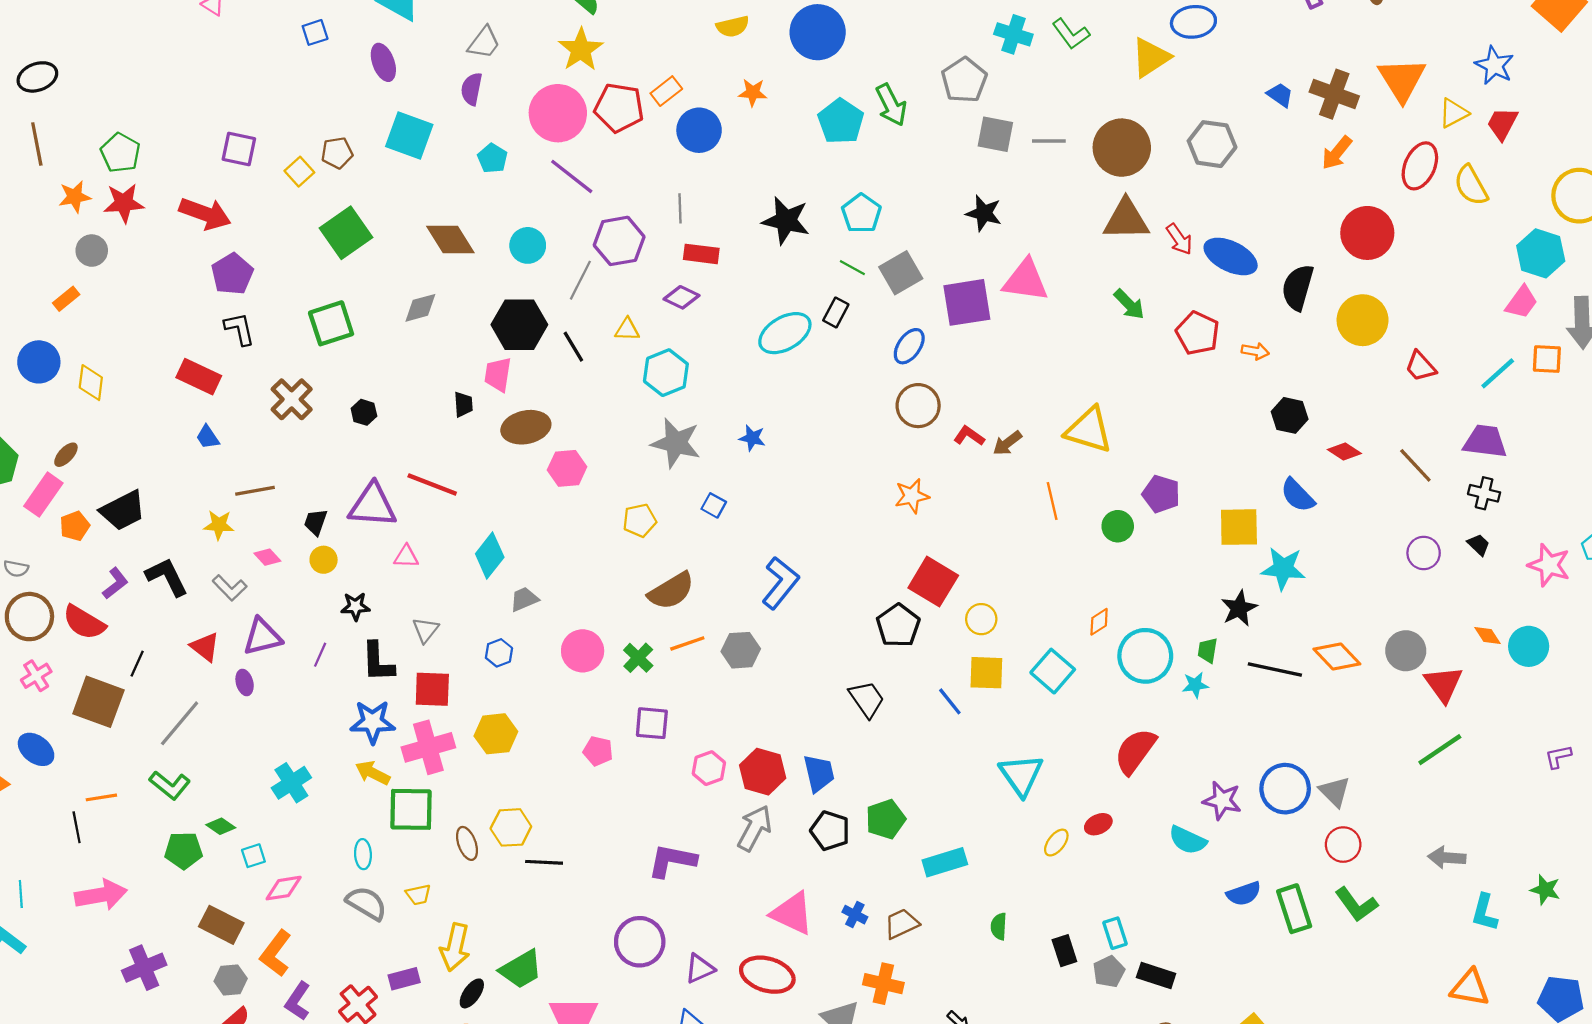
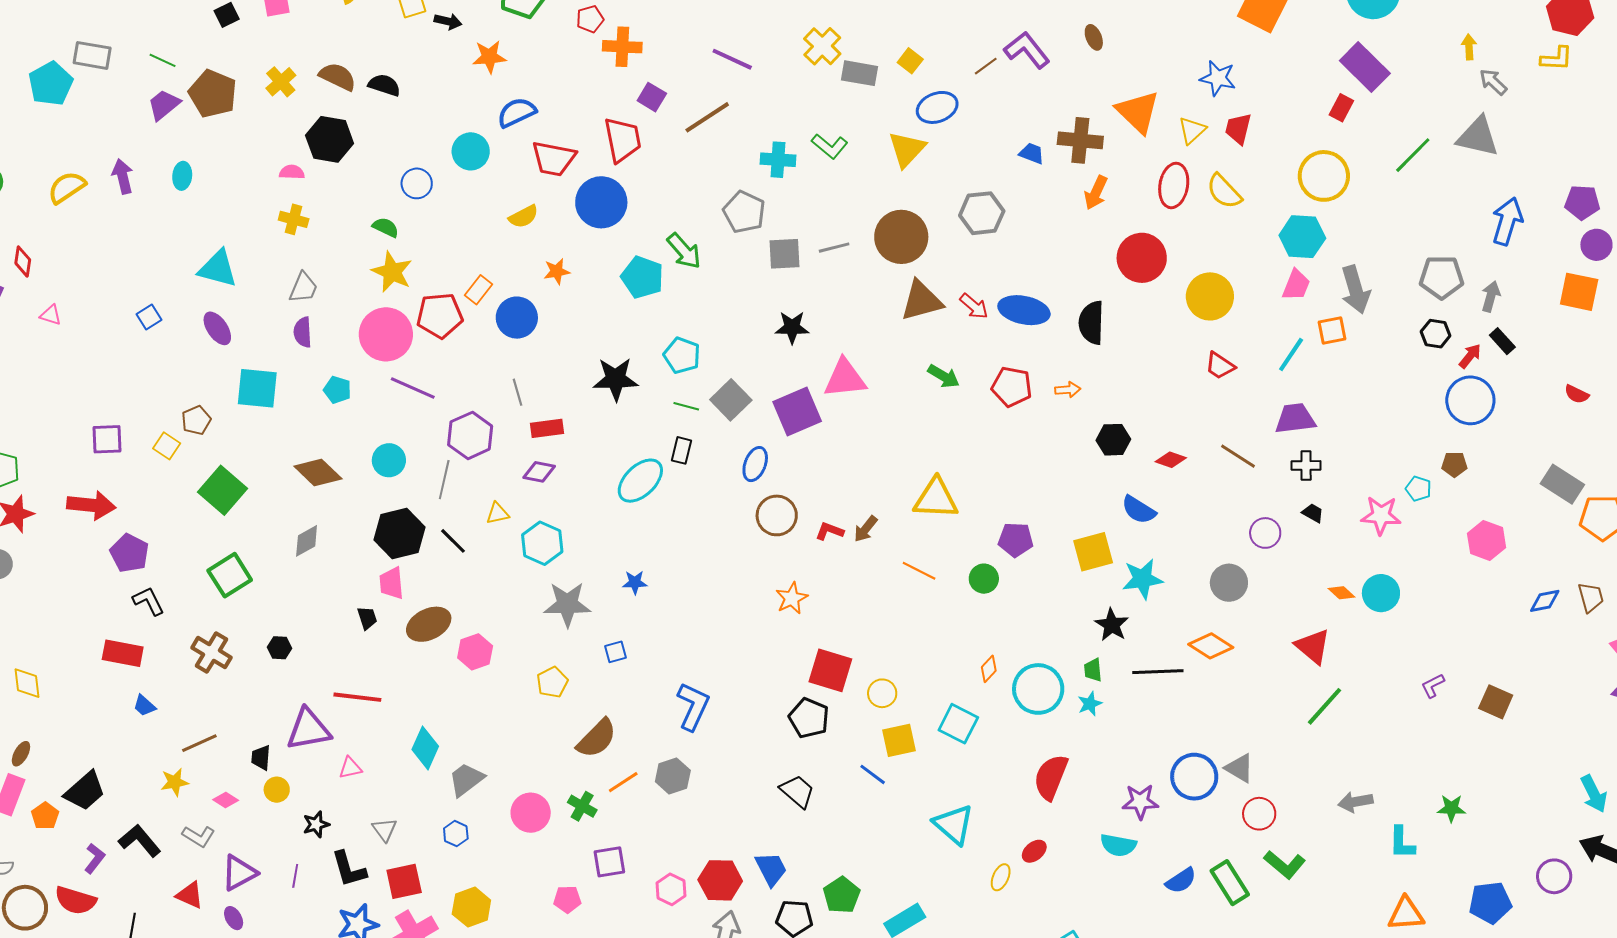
yellow circle: (1363, 320) -> (1210, 296), moved
orange line: (1052, 501) -> (919, 571), turned -36
blue square: (714, 505) -> (616, 652), turned -30
gray trapezoid: (524, 599) -> (466, 779), size x1.4
gray circle: (1406, 651) -> (1229, 583), moved

